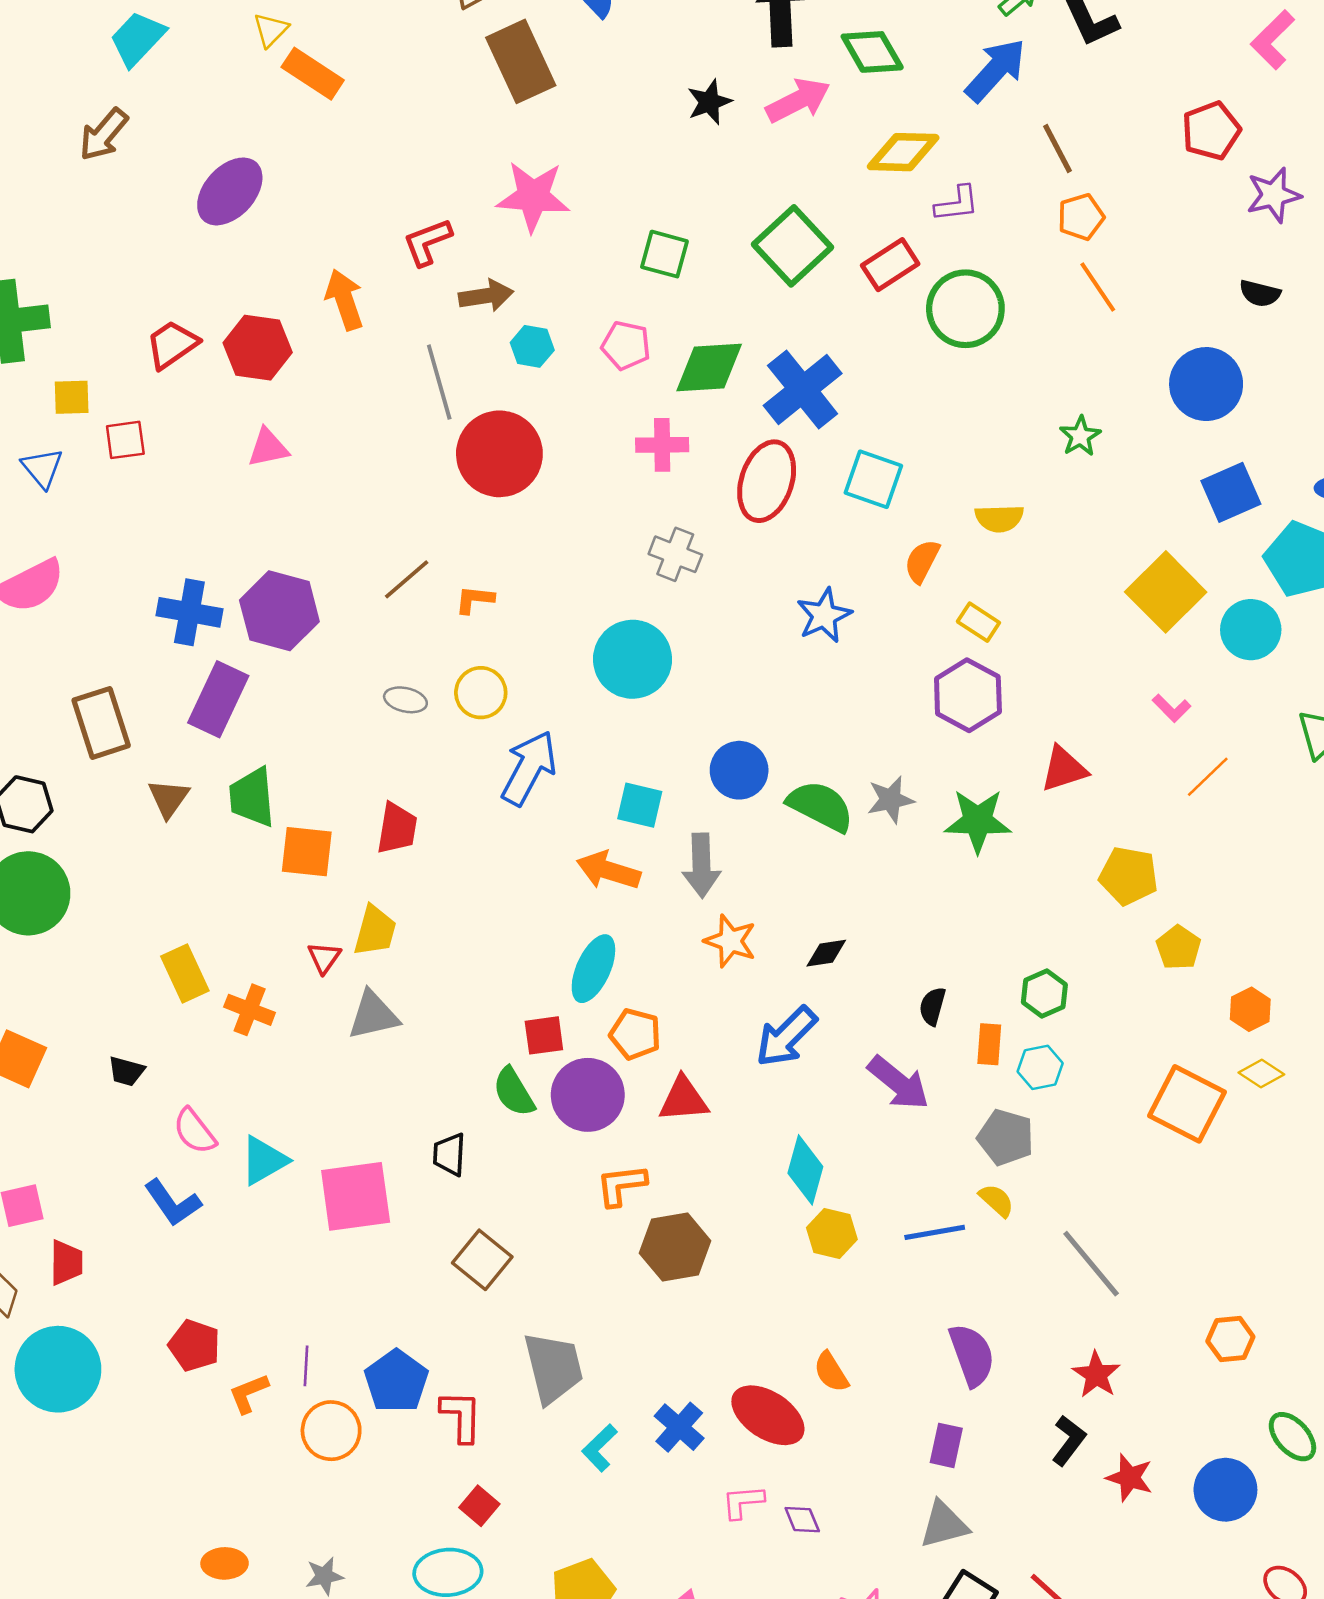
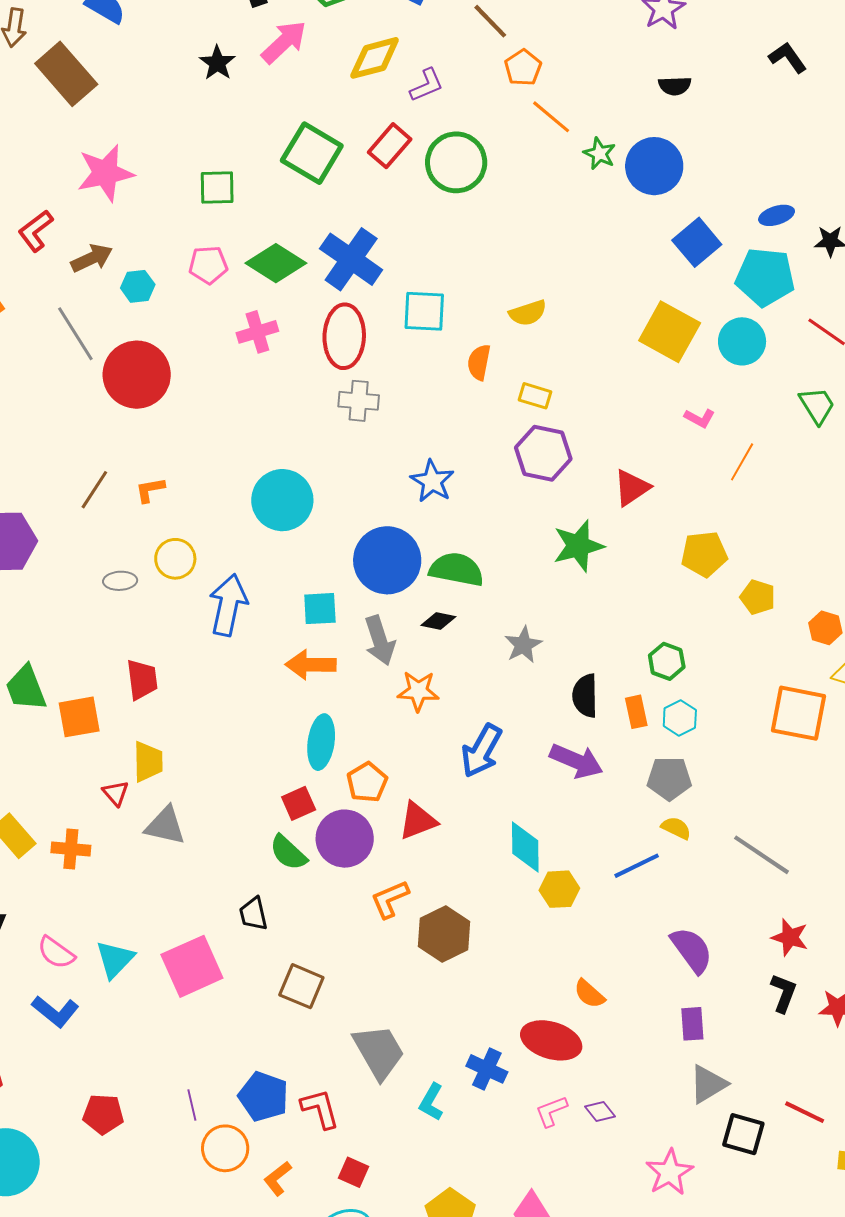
green diamond: (709, 367) -> (276, 263), turned 52
green star: (1080, 436) -> (600, 154), moved
gray cross: (675, 554) -> (359, 401), moved
blue star: (824, 615) -> (432, 481), moved
blue circle: (739, 770) -> (387, 560), size x1.5
gray star: (891, 800) -> (523, 645), moved
black diamond: (826, 953) -> (438, 621), moved, turned 36
black semicircle: (932, 1006) -> (585, 696), size x1.4
gray triangle: (373, 1015) -> (165, 826), turned 42
orange pentagon: (635, 1034) -> (367, 782), turned -30
orange L-shape: (249, 1393) -> (278, 1178), moved

